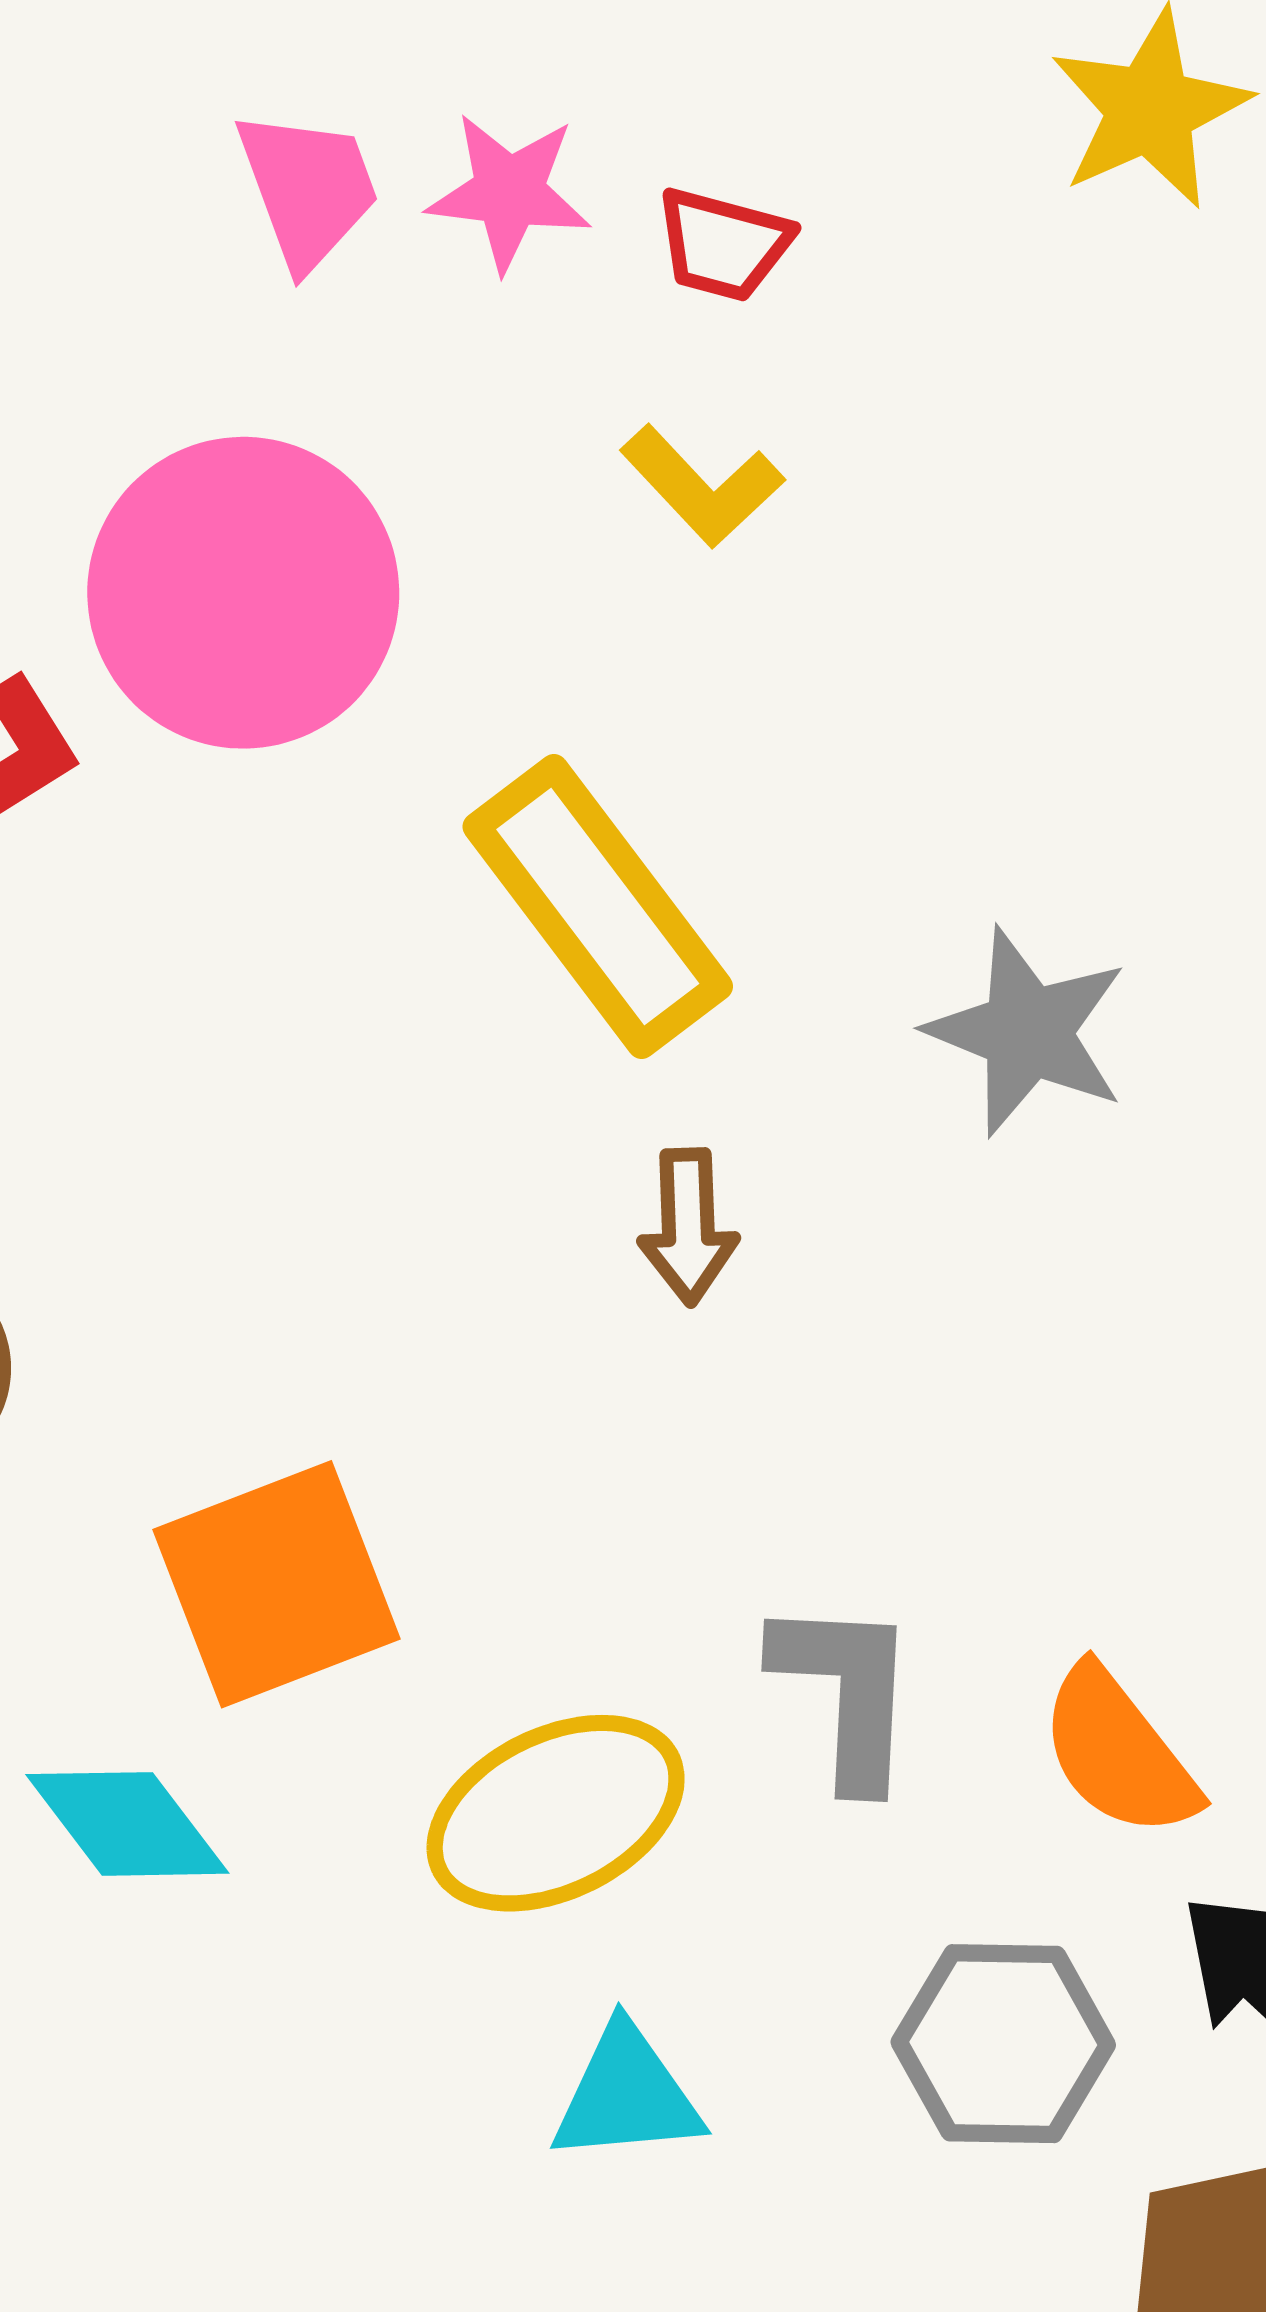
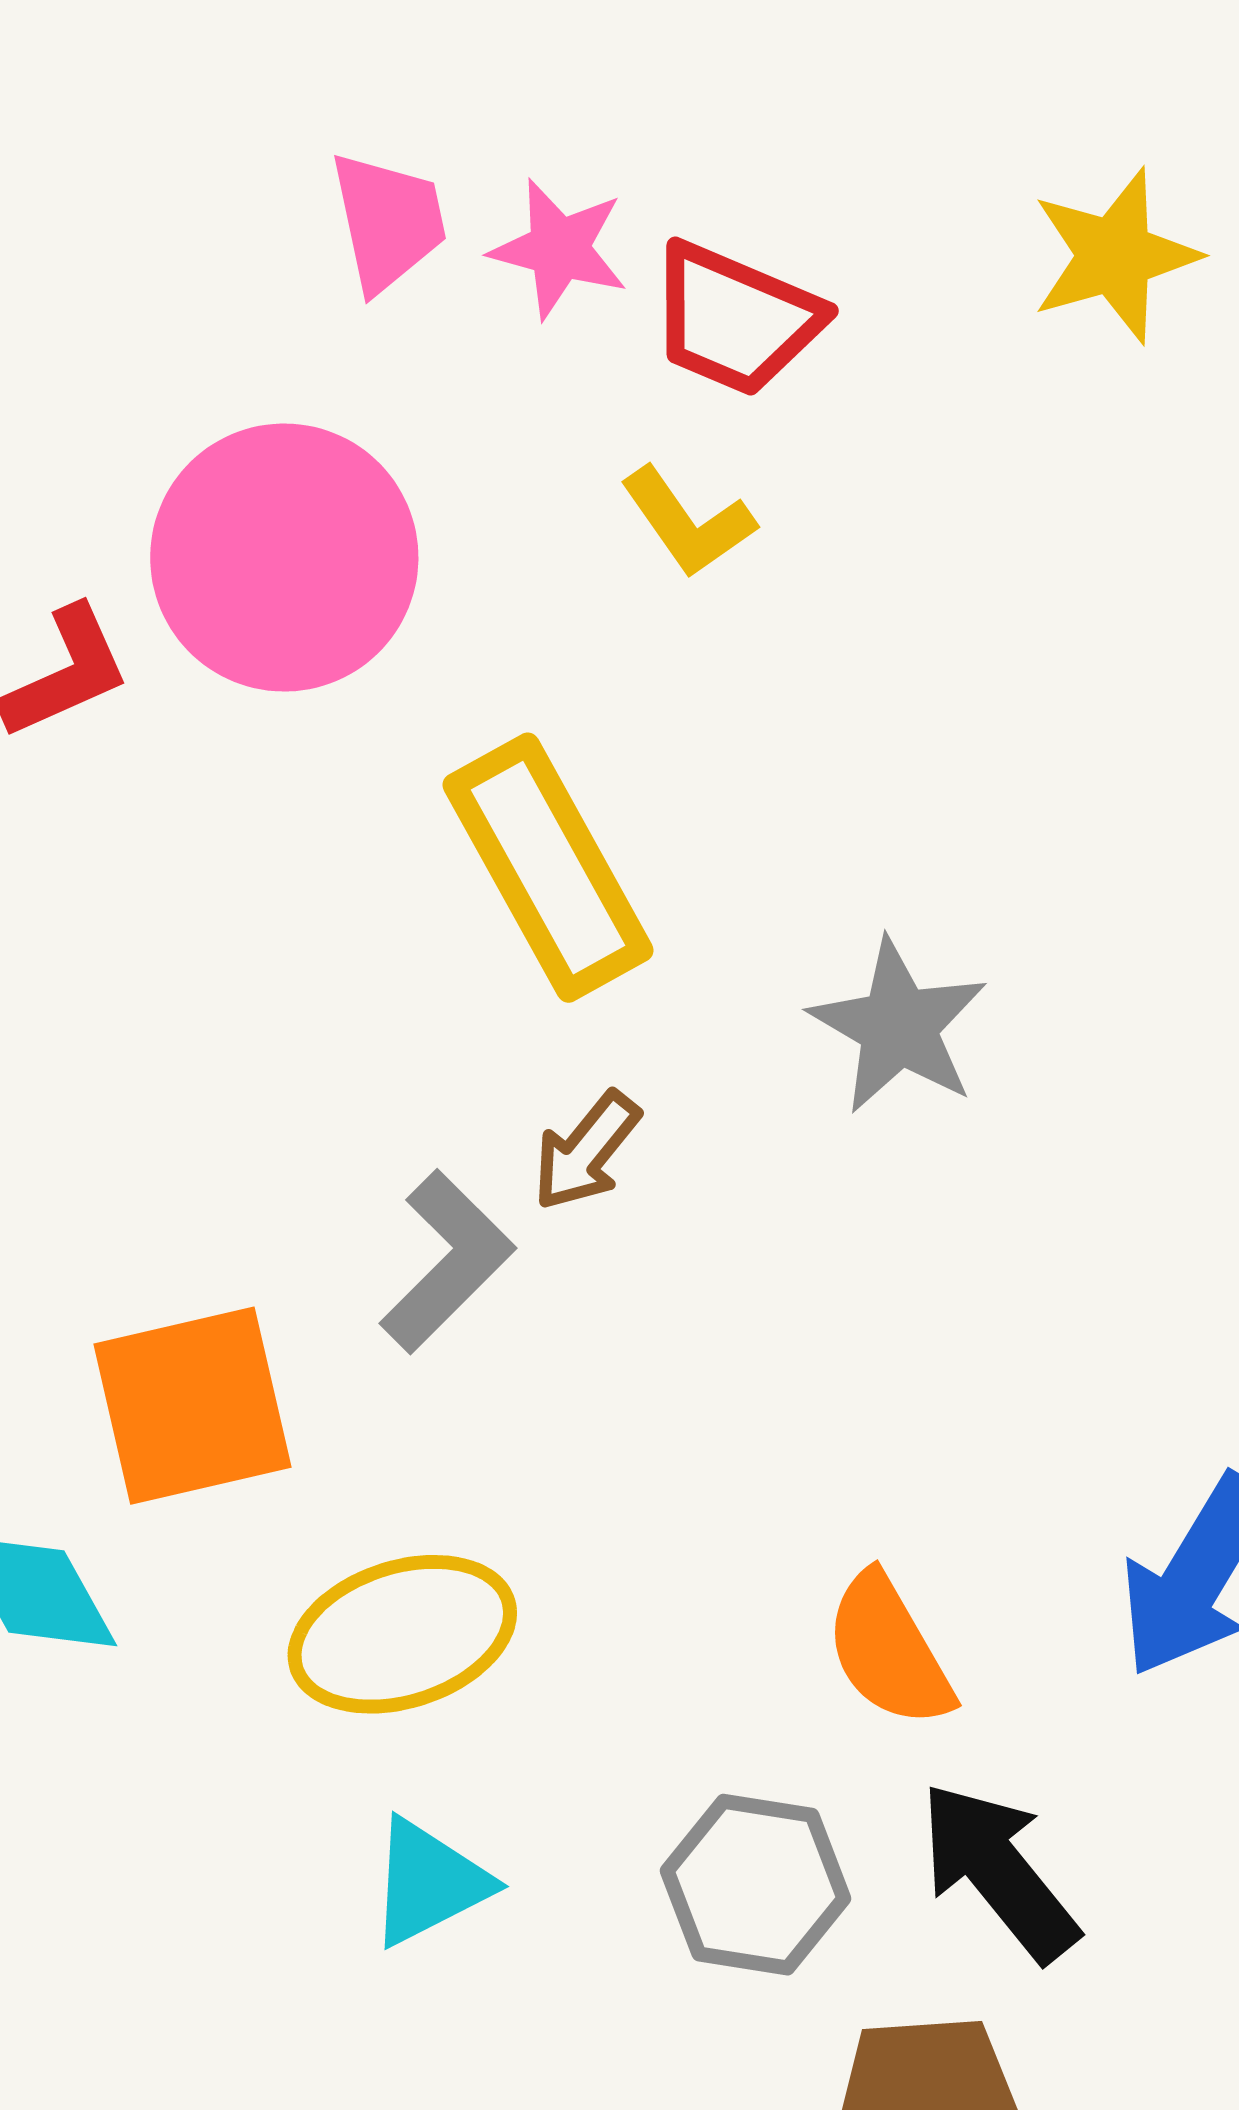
red trapezoid: (723, 244) -> (735, 319), size x1.5
brown arrow: (688, 1227) -> (586, 1151), turned 33
gray L-shape: (846, 1692) -> (447, 1262), moved, turned 34
cyan triangle: (627, 2095) -> (429, 1882), turned -30

